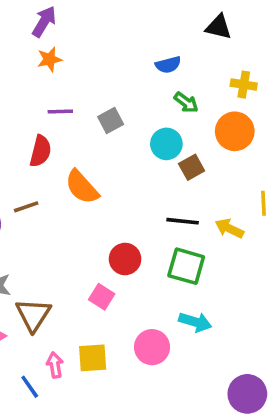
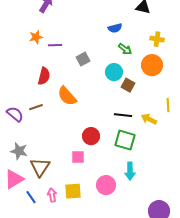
orange star: (49, 59) -> (36, 37), moved
purple line: (60, 112) -> (55, 45), moved
brown square: (192, 167) -> (128, 85), turned -32
pink square: (102, 297) -> (78, 157), turned -32
cyan arrow: (195, 322) -> (130, 171), turned 72
blue line: (30, 387) -> (31, 197), moved

